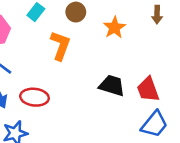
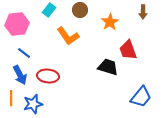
orange L-shape: (60, 46) -> (68, 36), turned 125
red trapezoid: (148, 89) -> (128, 50), moved

